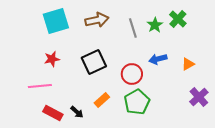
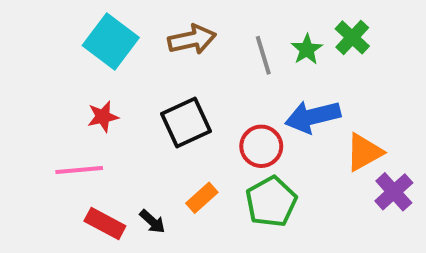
cyan square: (56, 21) -> (111, 41), turned -36
blue arrow: (158, 59) -> (313, 117), size x1.5
orange triangle: (188, 64) -> (364, 152), moved, size x1.5

